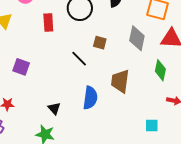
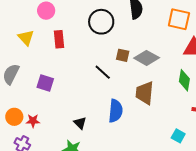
red rectangle: (48, 22) -> (59, 39), moved
gray diamond: (137, 38) -> (147, 58), moved, turned -70
cyan square: (152, 126) -> (178, 136), turned 32

